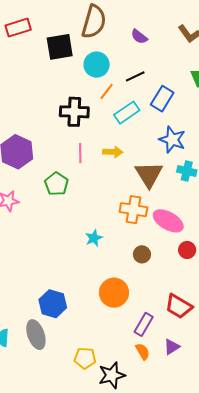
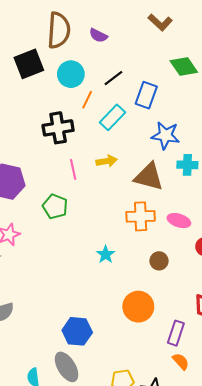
purple semicircle: (139, 37) -> (98, 35), moved
brown triangle: (149, 175) -> (149, 177), turned -32
pink ellipse: (168, 221) -> (179, 221), size x0.7

